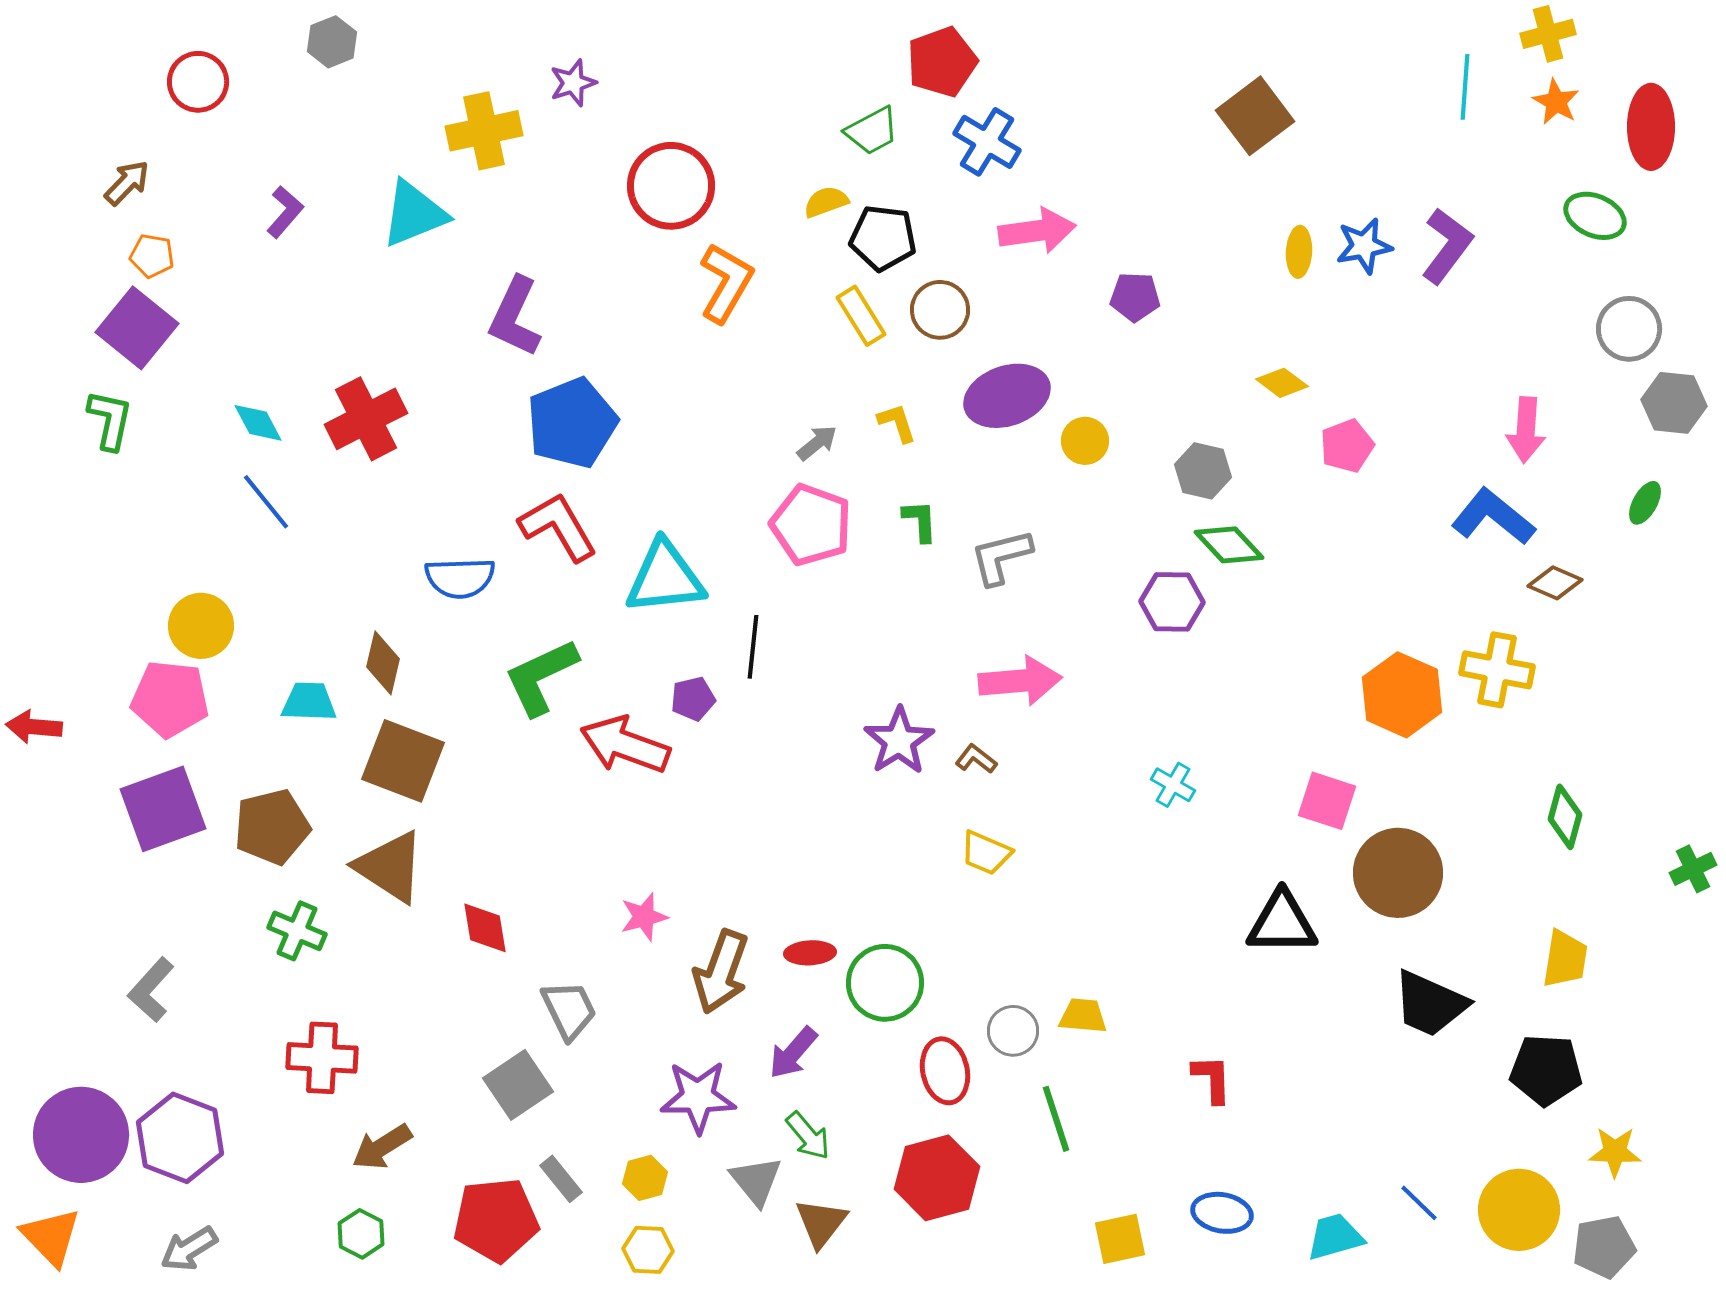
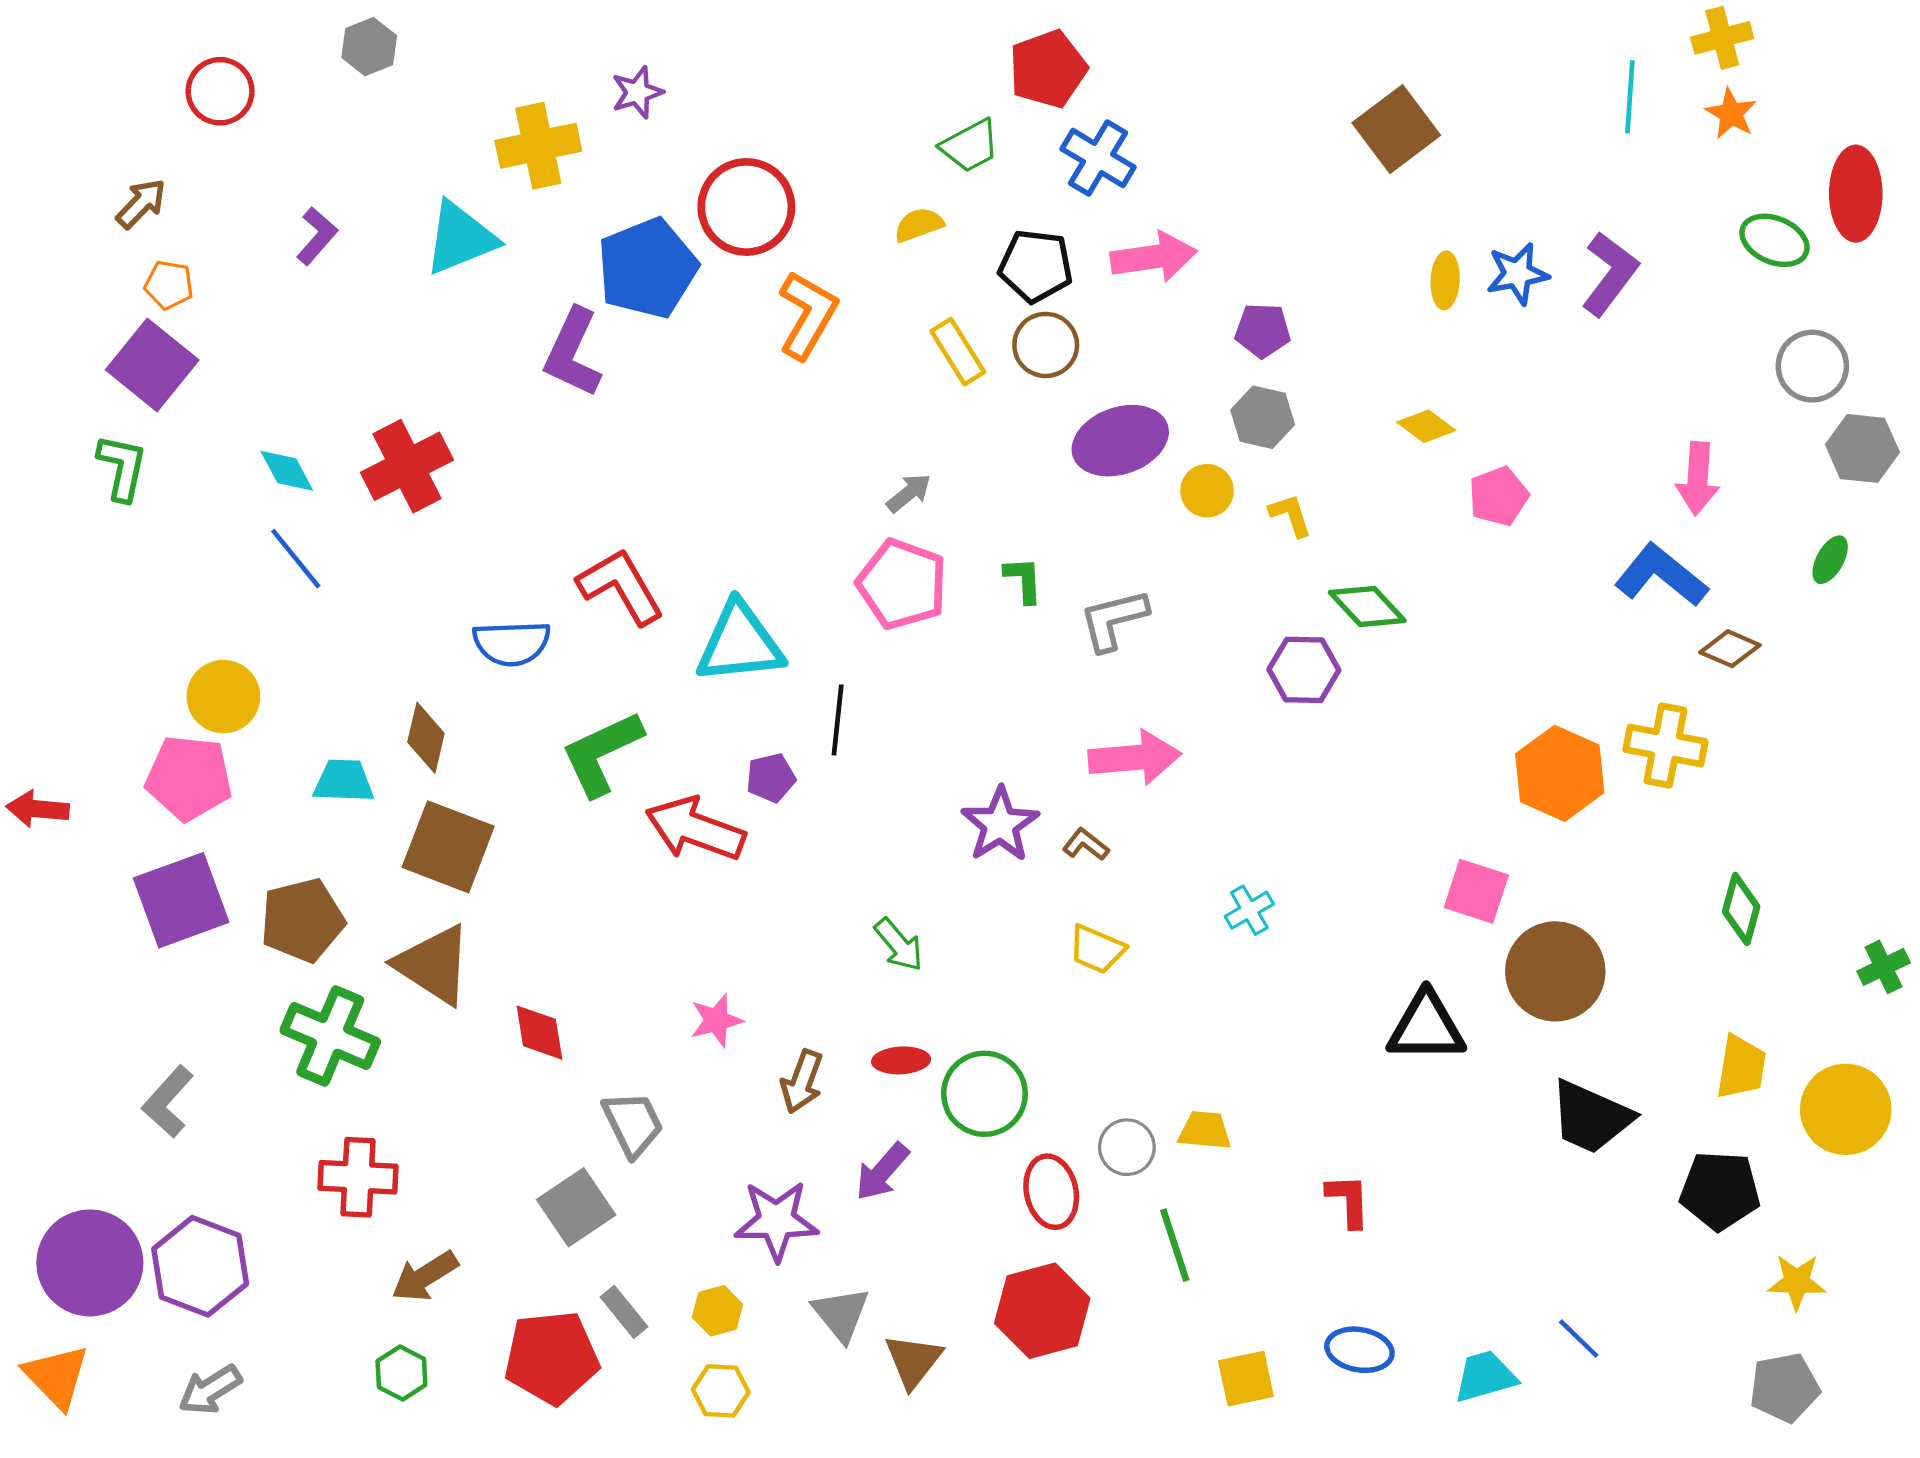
red ellipse: (1651, 127) -> (1856, 194), moved
black pentagon: (883, 238) -> (1036, 266), moved
blue pentagon: (572, 423) -> (647, 268), moved
yellow L-shape: (897, 423) -> (1290, 515), moved
gray hexagon: (1203, 471) -> (1263, 417), moved
cyan cross: (1173, 785) -> (1249, 910), moved, turned 30
green cross: (297, 931) -> (330, 1036), size x1.5
brown arrow: (721, 972) -> (802, 1082), size x0.7
green arrow: (808, 1136) -> (899, 945), moved
yellow circle: (1519, 1210) -> (1846, 1109), moved

